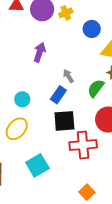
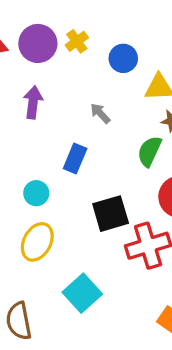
purple arrow: (40, 52) -> (33, 102), moved
gray arrow: (68, 76) -> (100, 113), moved
blue rectangle: (58, 95) -> (75, 159), moved

